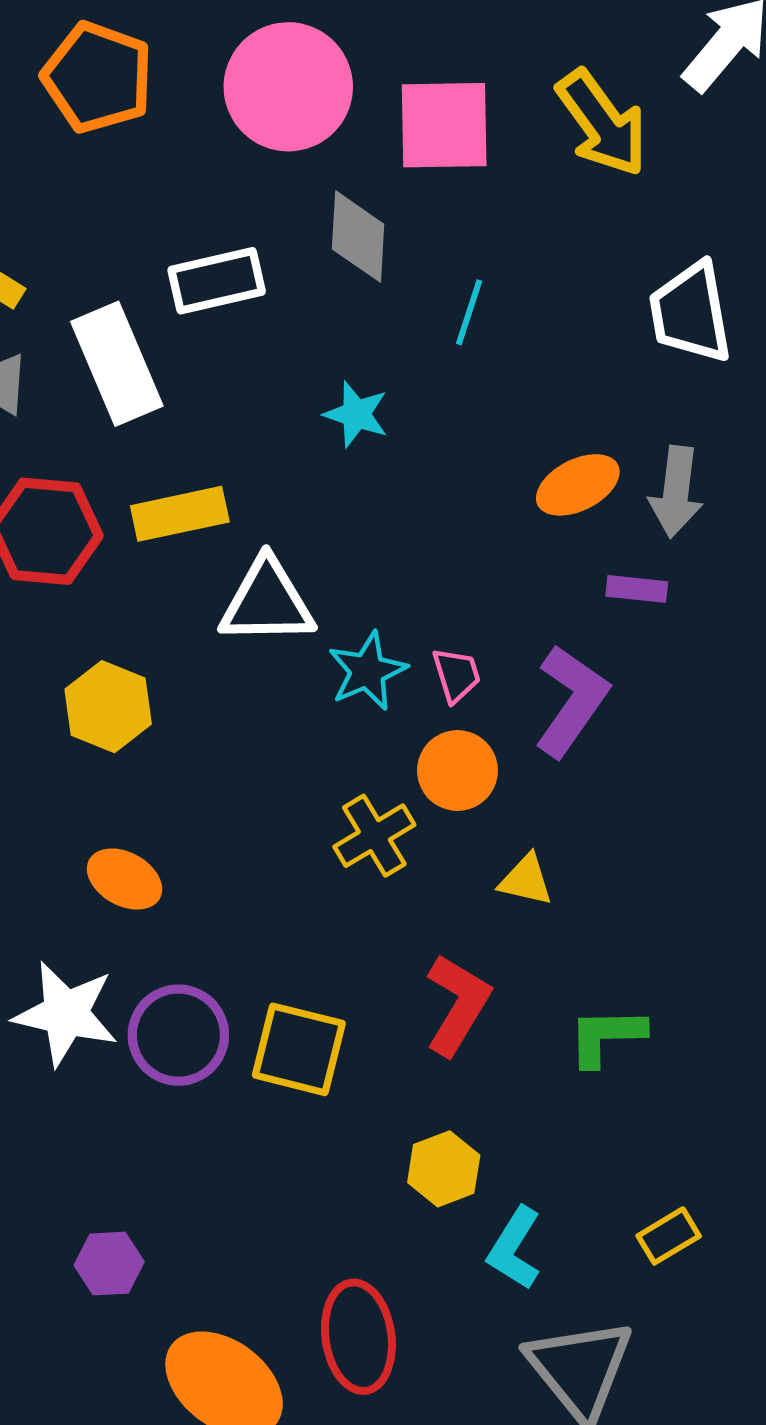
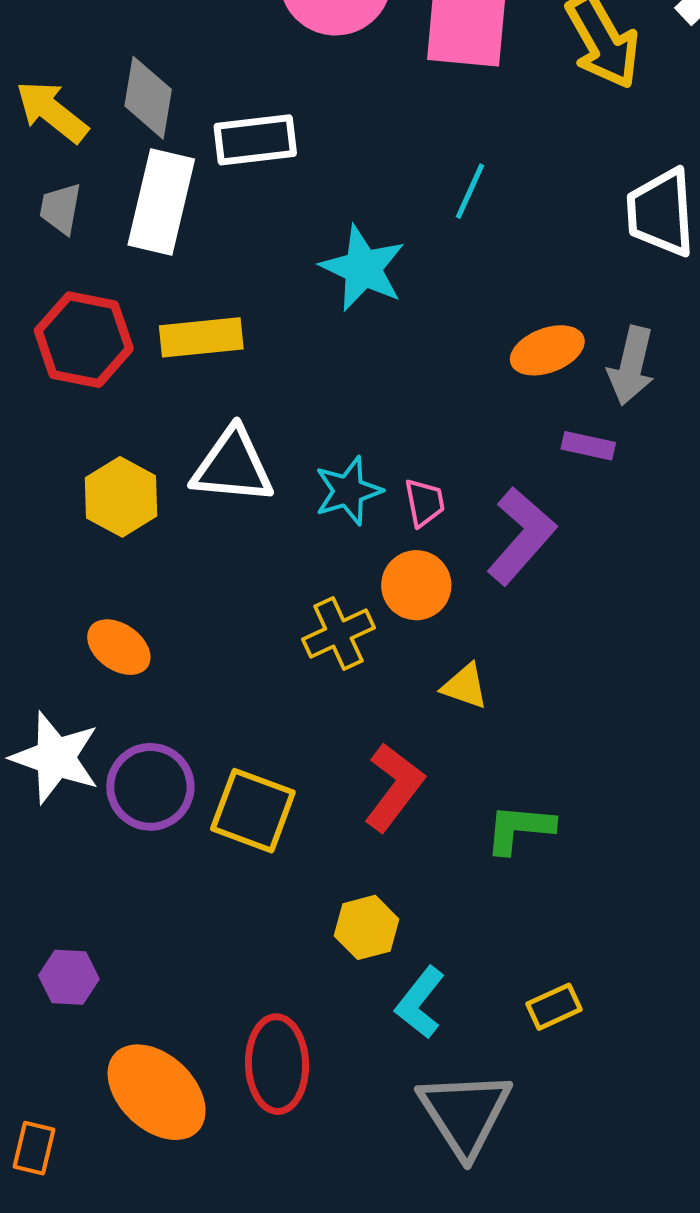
gray diamond: (358, 237) -> (148, 98), moved
white rectangle: (117, 364) -> (161, 202), turned 30
cyan star: (356, 414) -> (363, 268), size x1.5
white triangle: (267, 602) -> (233, 466), moved

